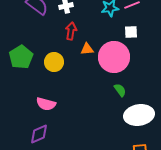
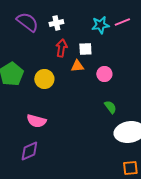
white square: (131, 32) -> (85, 49), moved
pink circle: (114, 57) -> (104, 74), size x0.5

